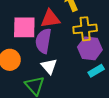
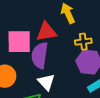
yellow cross: (85, 29) -> (83, 42), size x0.7

